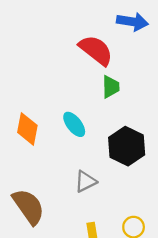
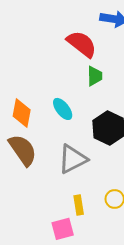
gray triangle: (86, 181) -> (73, 159), size x1.5
brown semicircle: (29, 207) -> (23, 150), moved

